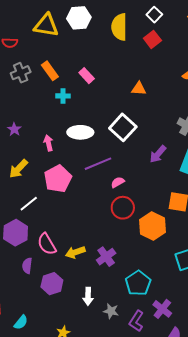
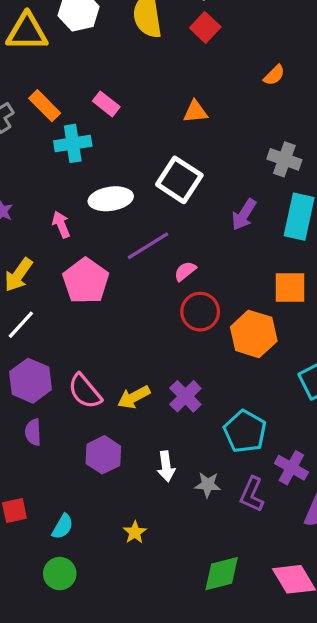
cyan cross: (63, 96) -> (73, 143), size x1.5
white line: (29, 204) -> (21, 325), moved
purple semicircle: (27, 266) -> (33, 432), moved

